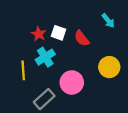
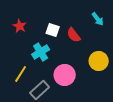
red star: (39, 34) -> (20, 26), moved
yellow line: (23, 70) -> (21, 74), moved, turned 36

